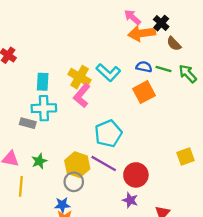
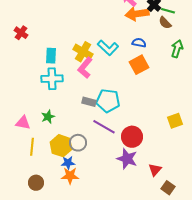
green line: (164, 69) -> (168, 11), moved
green arrow: (188, 74) -> (177, 49), turned 60
gray rectangle: (28, 123) -> (89, 102), moved
cyan pentagon: (108, 133) -> (108, 101), turned 30
green star: (39, 161) -> (48, 117), moved
yellow hexagon: (77, 165) -> (61, 146), moved
purple star: (130, 200) -> (127, 159), size x1.5

